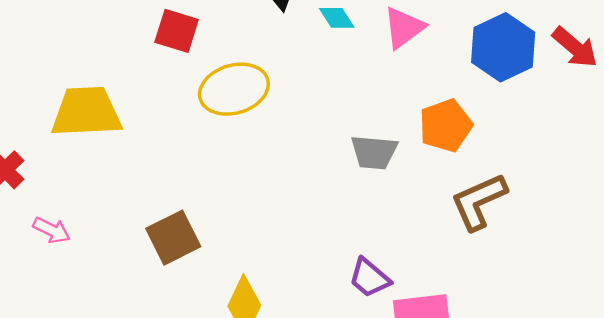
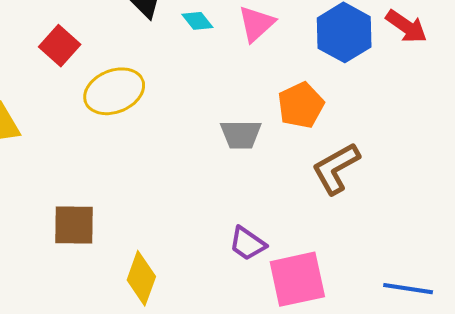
red square: (177, 31) -> (60, 46), turned 30
brown square: (173, 238) -> (74, 225), turned 33

